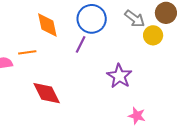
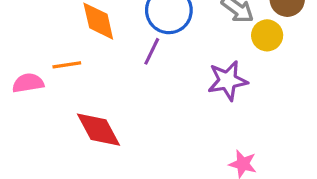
purple star: (119, 76) -> (228, 81), moved, turned 30

